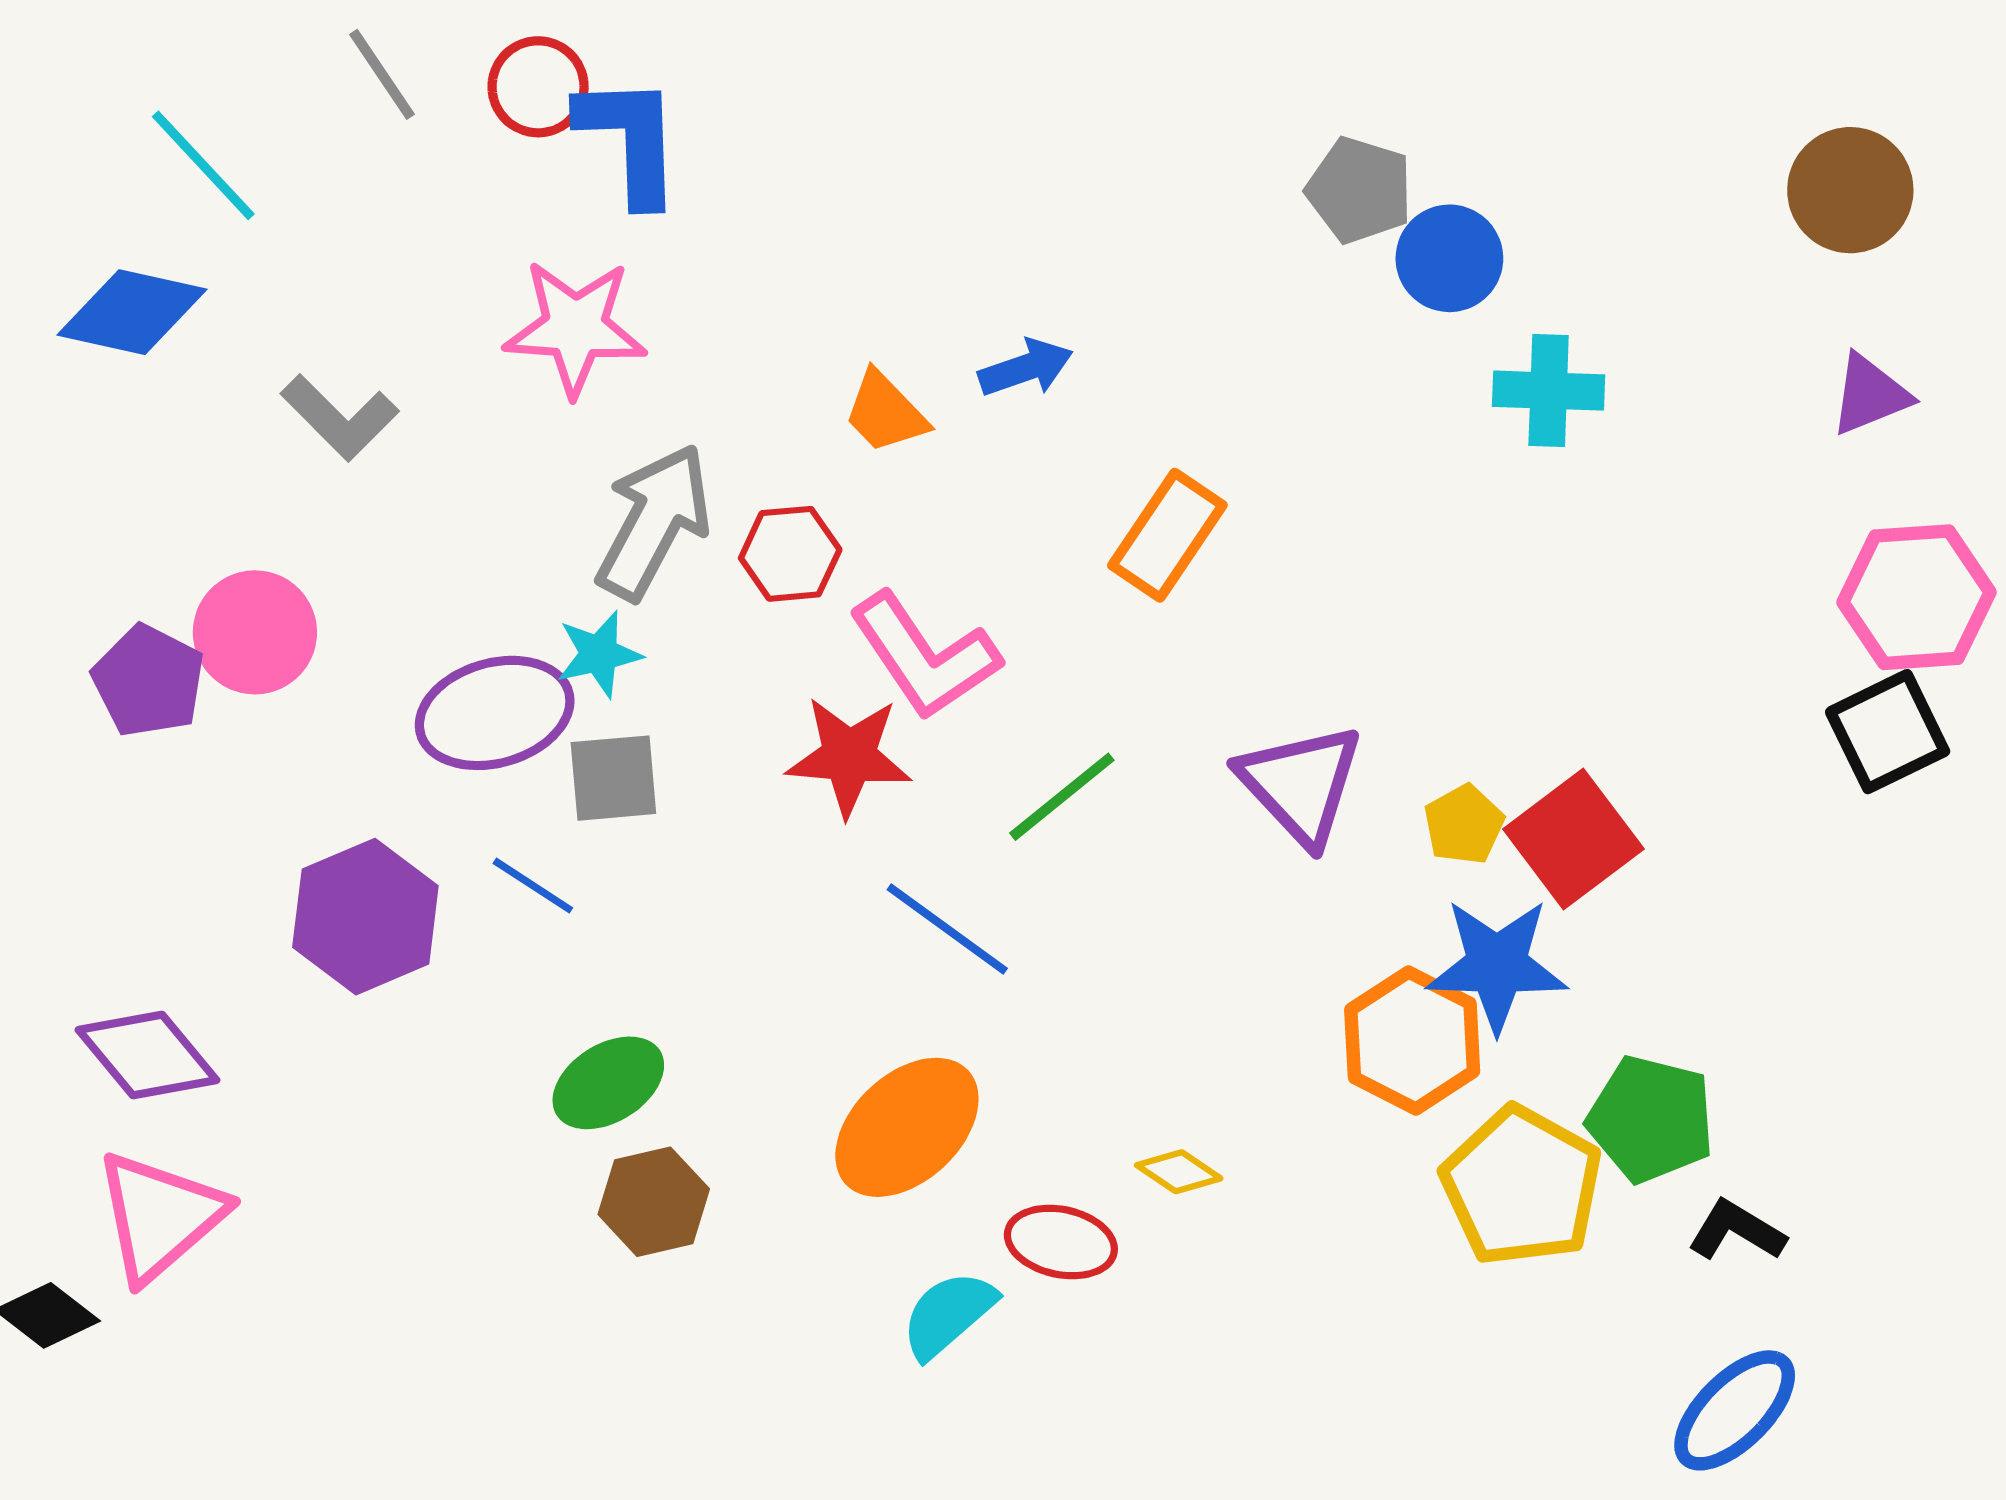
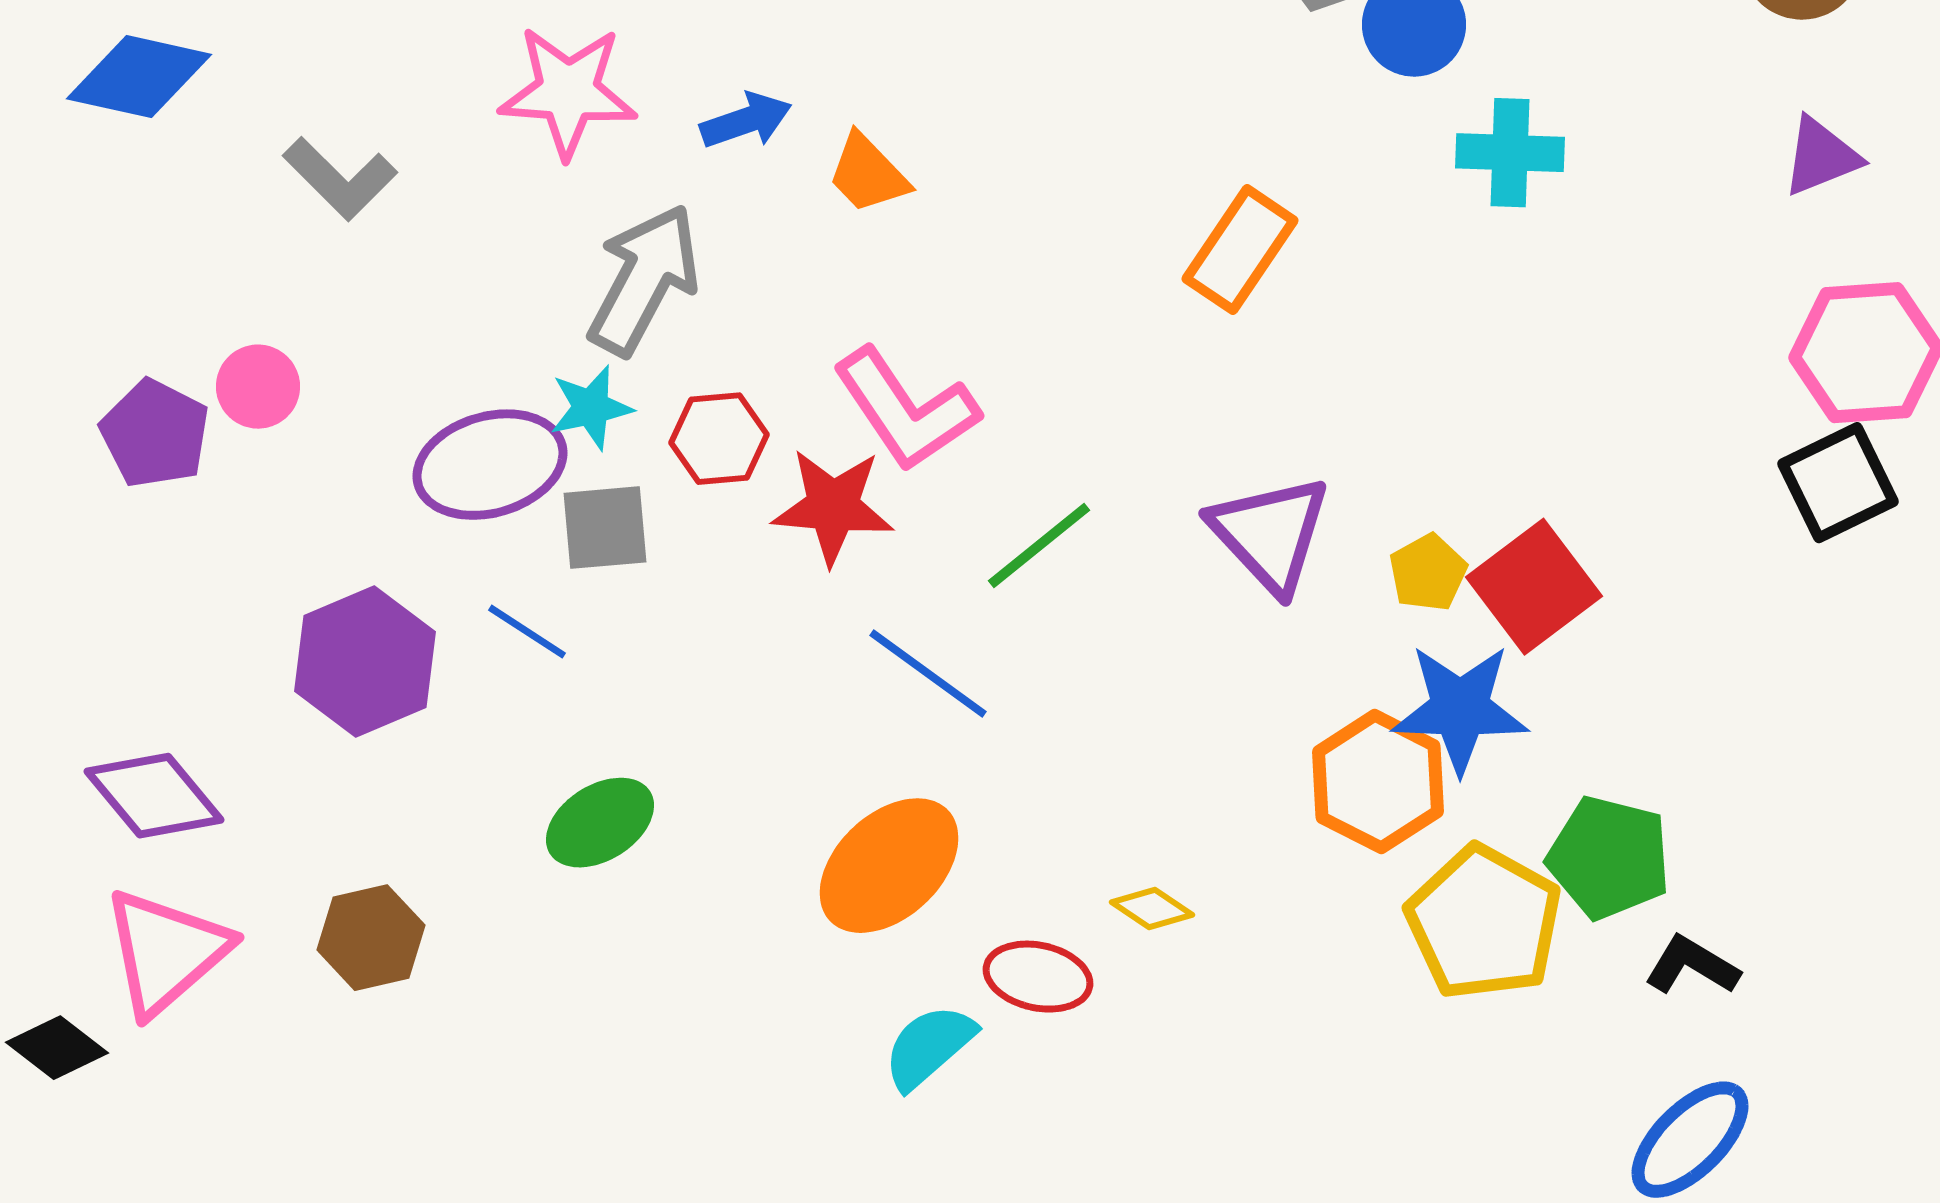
blue arrow: (1026, 368) -> (746, 121), moved
orange rectangle: (1167, 535) -> (1240, 250), moved
red hexagon: (790, 554) -> (719, 439), moved
pink circle: (255, 632) -> (258, 387), size x0.7
brown hexagon: (654, 1202) -> (371, 938), moved

